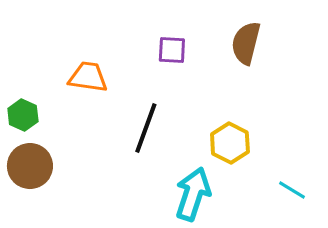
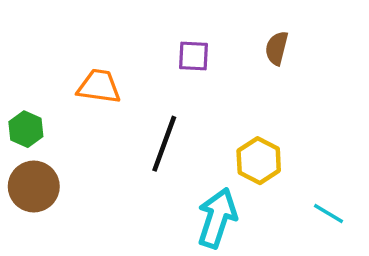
brown semicircle: (246, 43) -> (277, 48), size x0.7

